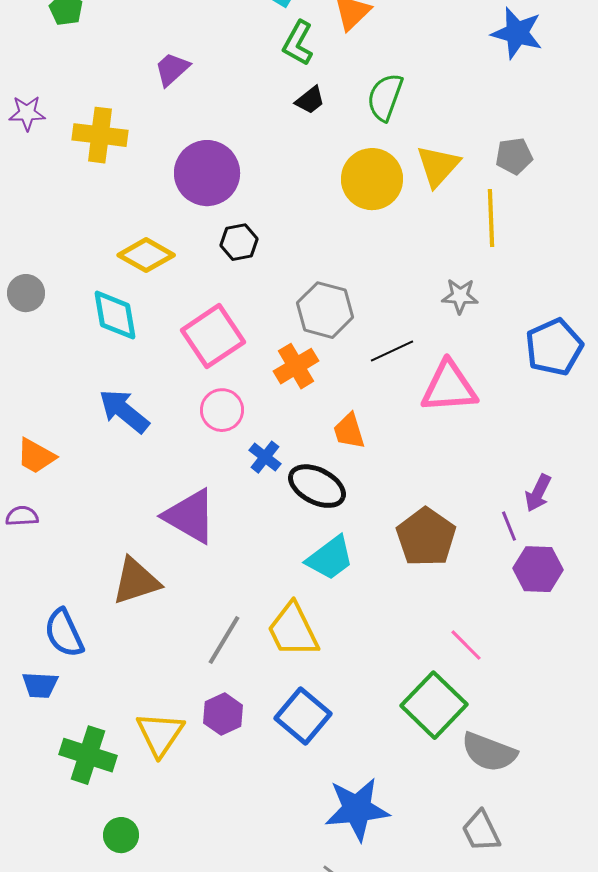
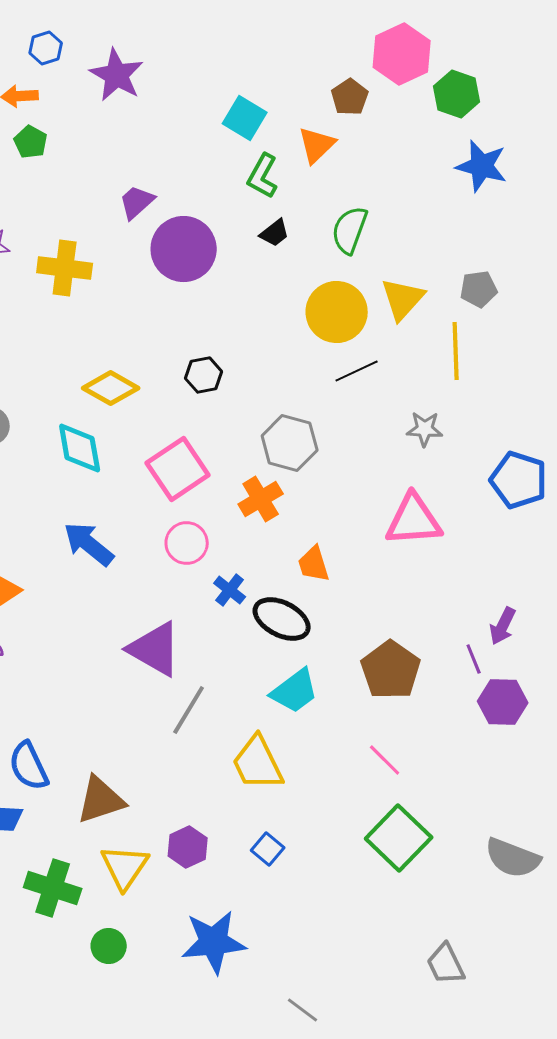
purple circle: (207, 173) -> (184, 249), moved
blue pentagon: (554, 347) -> (519, 480), turned -30
black line: (392, 351) -> (357, 371), moved
brown triangle: (136, 581) -> (101, 800), moved
gray line: (224, 640) -> (189, 710), moved
pink line: (466, 645) -> (385, 760), moved
blue square: (303, 716) -> (268, 849), size x0.6
gray semicircle: (489, 752) -> (513, 858), moved
blue star: (357, 809) -> (214, 942), moved
green circle: (121, 835) -> (109, 946), moved

